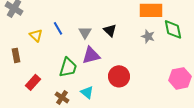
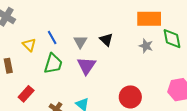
purple triangle: (91, 55) -> (87, 66), turned -42
green trapezoid: (68, 67) -> (53, 64), moved
red circle: (119, 76) -> (130, 97), moved

